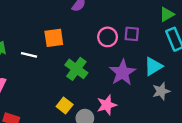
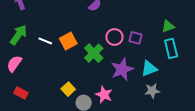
orange square: (54, 38) -> (68, 41), moved, turned -30
green cross: (76, 69) -> (94, 53), moved
pink star: (107, 105) -> (104, 95), turned 30

